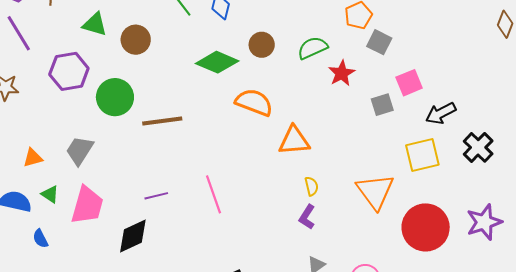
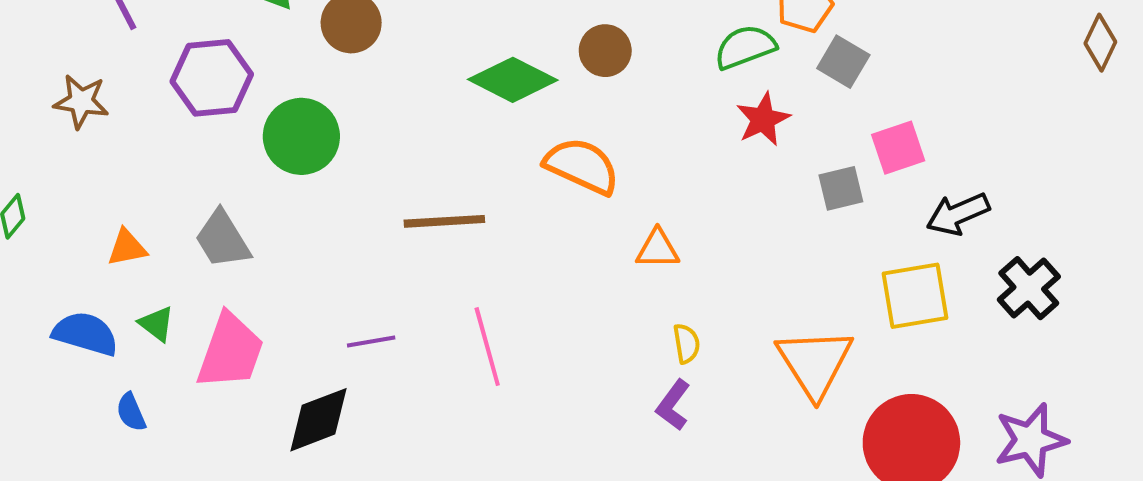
green semicircle: (313, 48) -> (745, 47), moved
brown line: (162, 121) -> (444, 221), moved
orange triangle: (294, 141) -> (658, 249), size x0.7
gray trapezoid: (80, 150) -> (222, 239), turned -68

